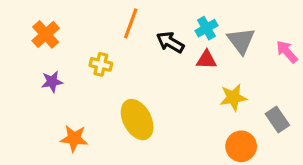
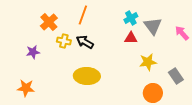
orange cross: (46, 34) -> (49, 22), moved
black arrow: (170, 42) -> (85, 42), moved
yellow ellipse: (137, 120) -> (87, 76), turned -60
orange star: (74, 138) -> (26, 88), moved

